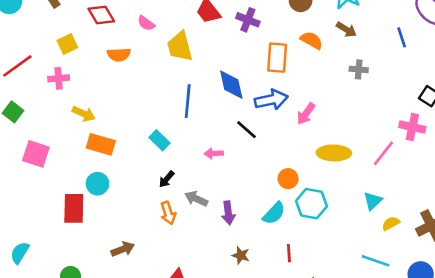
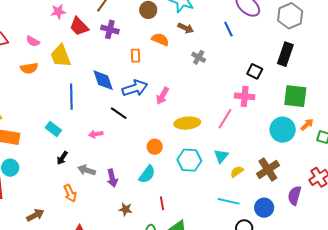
orange semicircle: (119, 55) -> (29, 68), moved
orange rectangle: (277, 58) -> (136, 56), size x0.6
gray cross: (359, 69) -> (199, 57), turned 32
cyan hexagon: (311, 204) -> (189, 160), moved
orange arrow: (168, 213) -> (70, 193), moved

